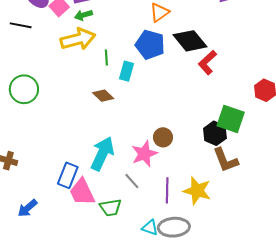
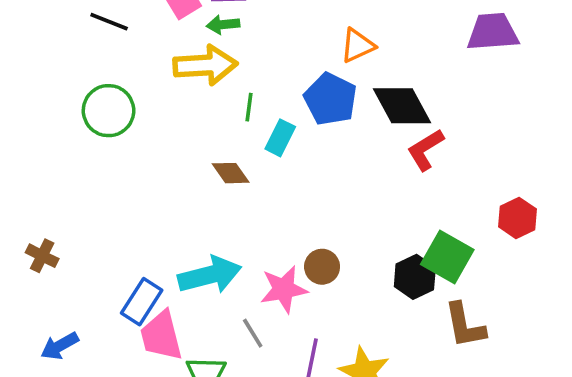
green circle: (24, 89) -> (109, 111), moved
cyan arrow: (102, 154) -> (210, 275), turned 40
brown L-shape: (225, 160) -> (465, 325), moved

